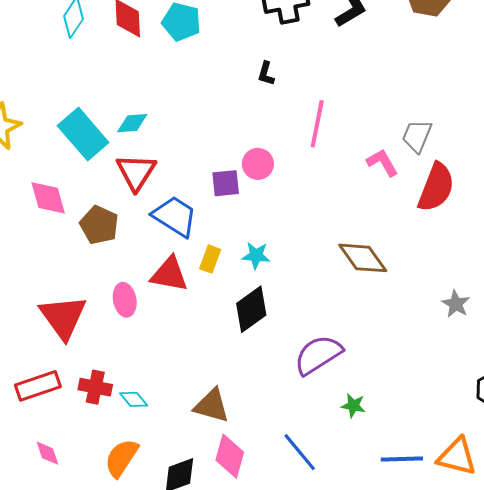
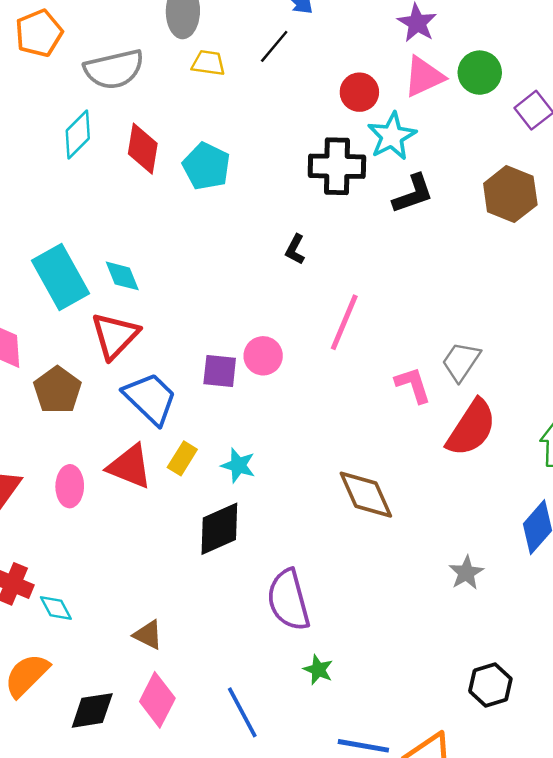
cyan diamond: (132, 123) -> (122, 276), turned 60
purple semicircle: (318, 355) -> (288, 600), turned -84
brown triangle: (212, 406) -> (148, 635), size x0.7

